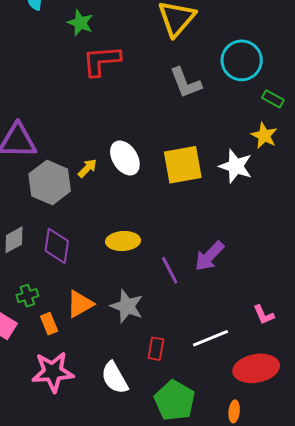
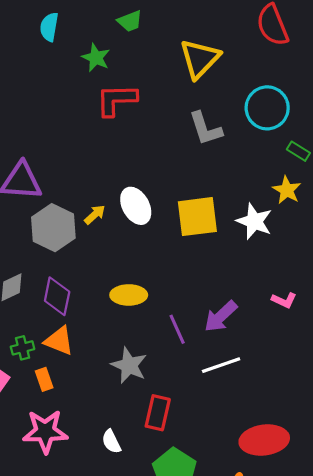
orange triangle: (80, 304) -> (59, 341), moved, turned 48
pink L-shape: (264, 315) -> (284, 300), moved, turned -45
white line: (211, 338) -> (221, 365), moved
red rectangle: (156, 349) -> (158, 413), size x1.4
white semicircle: (115, 378) -> (111, 442), size x0.7

